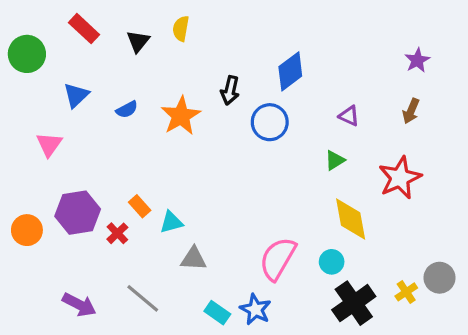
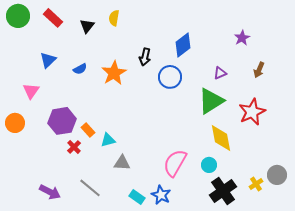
green circle: (27, 54) -> (18, 16), moved
purple star: (417, 60) -> (242, 38), moved
purple triangle: (349, 116) -> (220, 73), turned -48
green triangle: (335, 160) -> (211, 101), size x2.0
purple hexagon: (78, 213) -> (62, 121), moved
orange circle: (27, 230) -> (15, 123), moved

